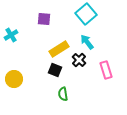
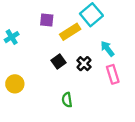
cyan arrow: (87, 42) -> (107, 49), moved
yellow rectangle: (59, 49) -> (70, 32), moved
black square: (55, 70) -> (58, 62), moved, turned 32

